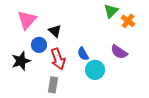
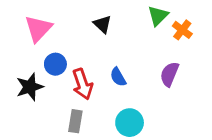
black triangle: (55, 31) -> (102, 24), moved
purple semicircle: (119, 52) -> (169, 74), turned 78
cyan circle: (95, 70) -> (130, 123), moved

